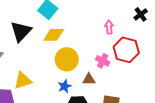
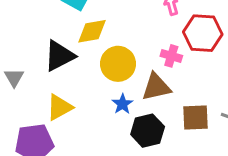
black triangle: (21, 31) -> (59, 56), moved, turned 30
brown triangle: (89, 79) -> (156, 87), size x1.5

